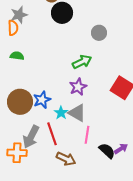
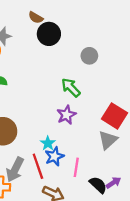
green arrow: (82, 62) -> (71, 87), turned -108
blue star: (42, 100) -> (54, 156), moved
gray triangle: (77, 113) -> (108, 140), moved, turned 48

